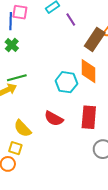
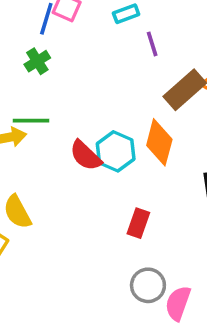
red rectangle: (89, 117) -> (138, 223), size x0.7
red semicircle: (54, 119) -> (86, 156), moved

